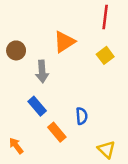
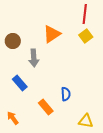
yellow square: (105, 55) -> (86, 36), moved
blue rectangle: (37, 106) -> (20, 83), moved
yellow triangle: (106, 149) -> (86, 121), turned -35

